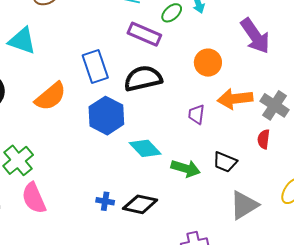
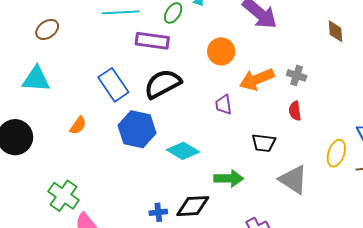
orange semicircle: (51, 96) -> (78, 125), size x0.6
gray cross: (275, 105) -> (297, 75), size x0.7
green arrow: (186, 168) -> (229, 178), moved
gray triangle: (244, 205) -> (293, 180), turned -40

